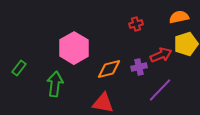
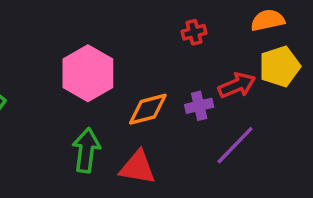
green arrow: (55, 84) -> (86, 150), moved

